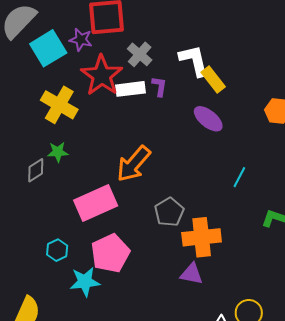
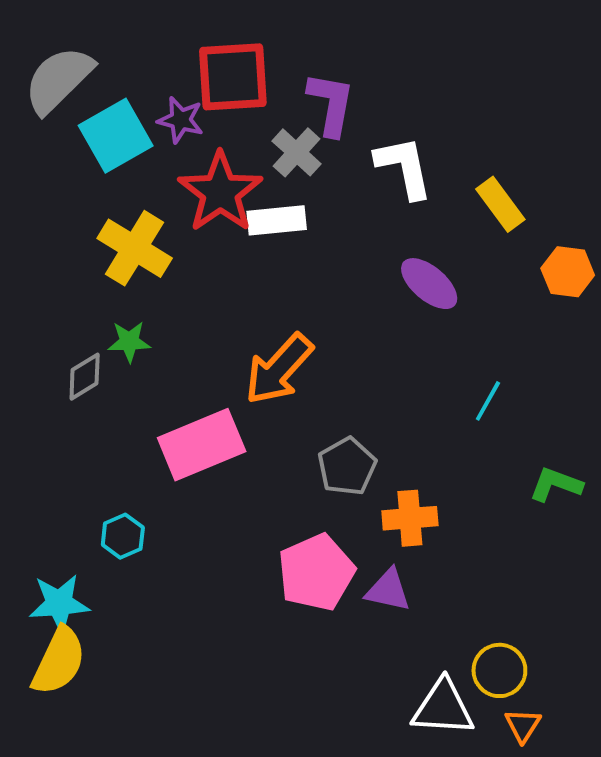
yellow rectangle: (213, 79) -> (500, 204), moved
purple L-shape: (159, 86) -> (331, 104), moved, size x1.6
orange cross: (202, 237) -> (410, 518), size x0.7
pink pentagon: (110, 253) -> (316, 572), moved
cyan star: (85, 282) -> (59, 603), moved

